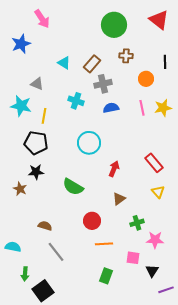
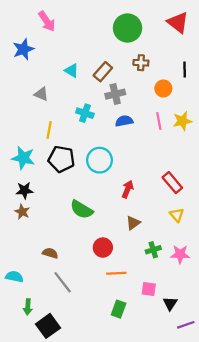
cyan star: (21, 106) -> (23, 158), moved
black pentagon: (36, 143) -> (61, 159), moved
black star: (36, 172) -> (24, 190), moved
pink star: (155, 240) -> (180, 254), moved

